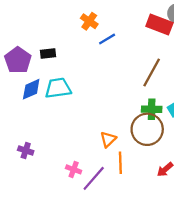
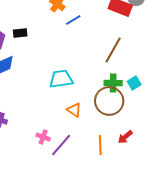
cyan trapezoid: (58, 88) -> (61, 79), moved
orange triangle: (108, 139) -> (74, 110), turned -42
orange line: (120, 163) -> (100, 145), moved

